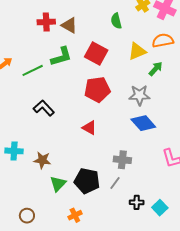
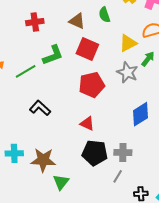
brown triangle: (69, 25) -> (77, 21), moved
gray star: (139, 95) -> (127, 72), moved, turned 30
blue diamond: (143, 123) -> (140, 114), turned -75
brown star: (42, 160) -> (43, 160), size x1.4
black pentagon: (87, 181) -> (95, 153), moved

